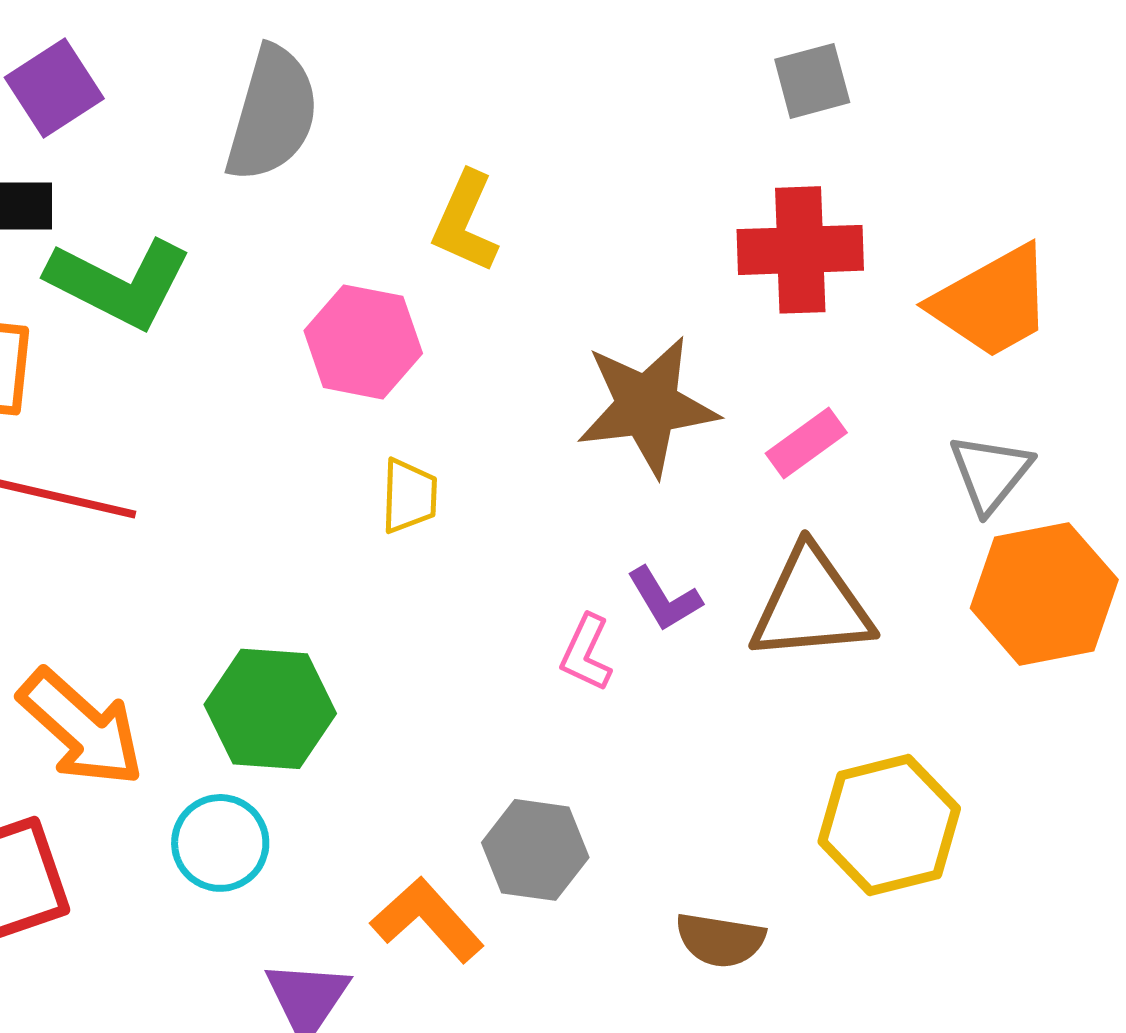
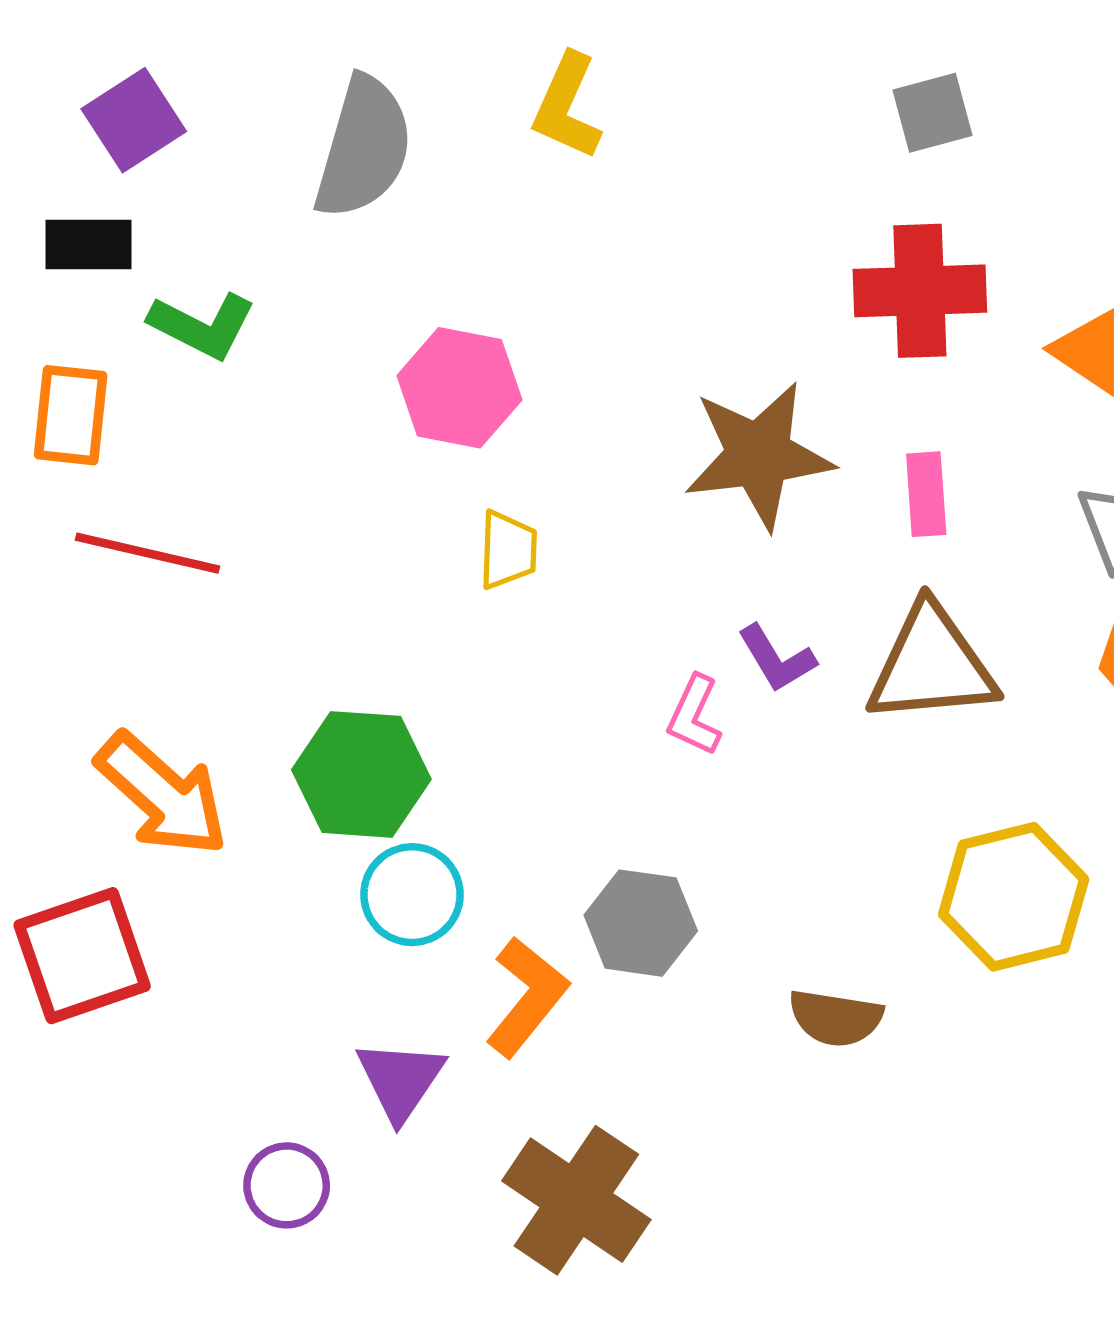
yellow L-shape: (465, 222) -> (567, 106), moved
green L-shape: (119, 283) -> (202, 326), size x0.7
pink rectangle: (806, 443) -> (926, 494), turned -58
cyan circle: (220, 843) -> (412, 895), moved
orange L-shape: (427, 920) -> (527, 997), turned 81

